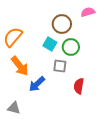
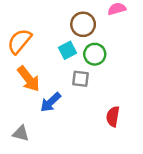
cyan square: (50, 44) -> (67, 50), turned 32
red semicircle: (79, 86) -> (113, 116), moved

